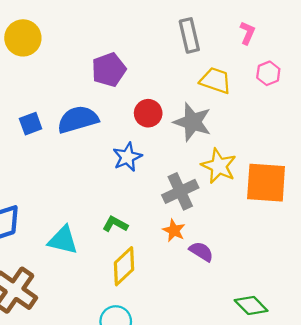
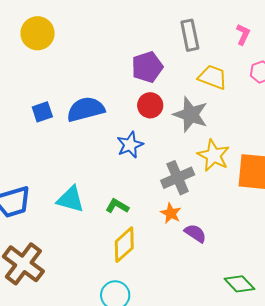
purple pentagon: (109, 70) -> (147, 67), moved
cyan triangle: (63, 240) -> (71, 199), moved

